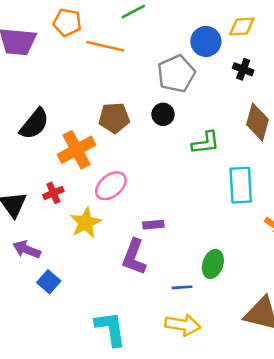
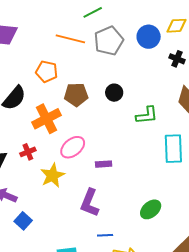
orange pentagon: (67, 22) -> (47, 72), moved
gray pentagon: (176, 74) -> (109, 41), moved
purple rectangle: (153, 225) -> (104, 164), moved
green ellipse: (213, 264) -> (151, 209), turned 30
blue line: (182, 287) -> (105, 235), moved

